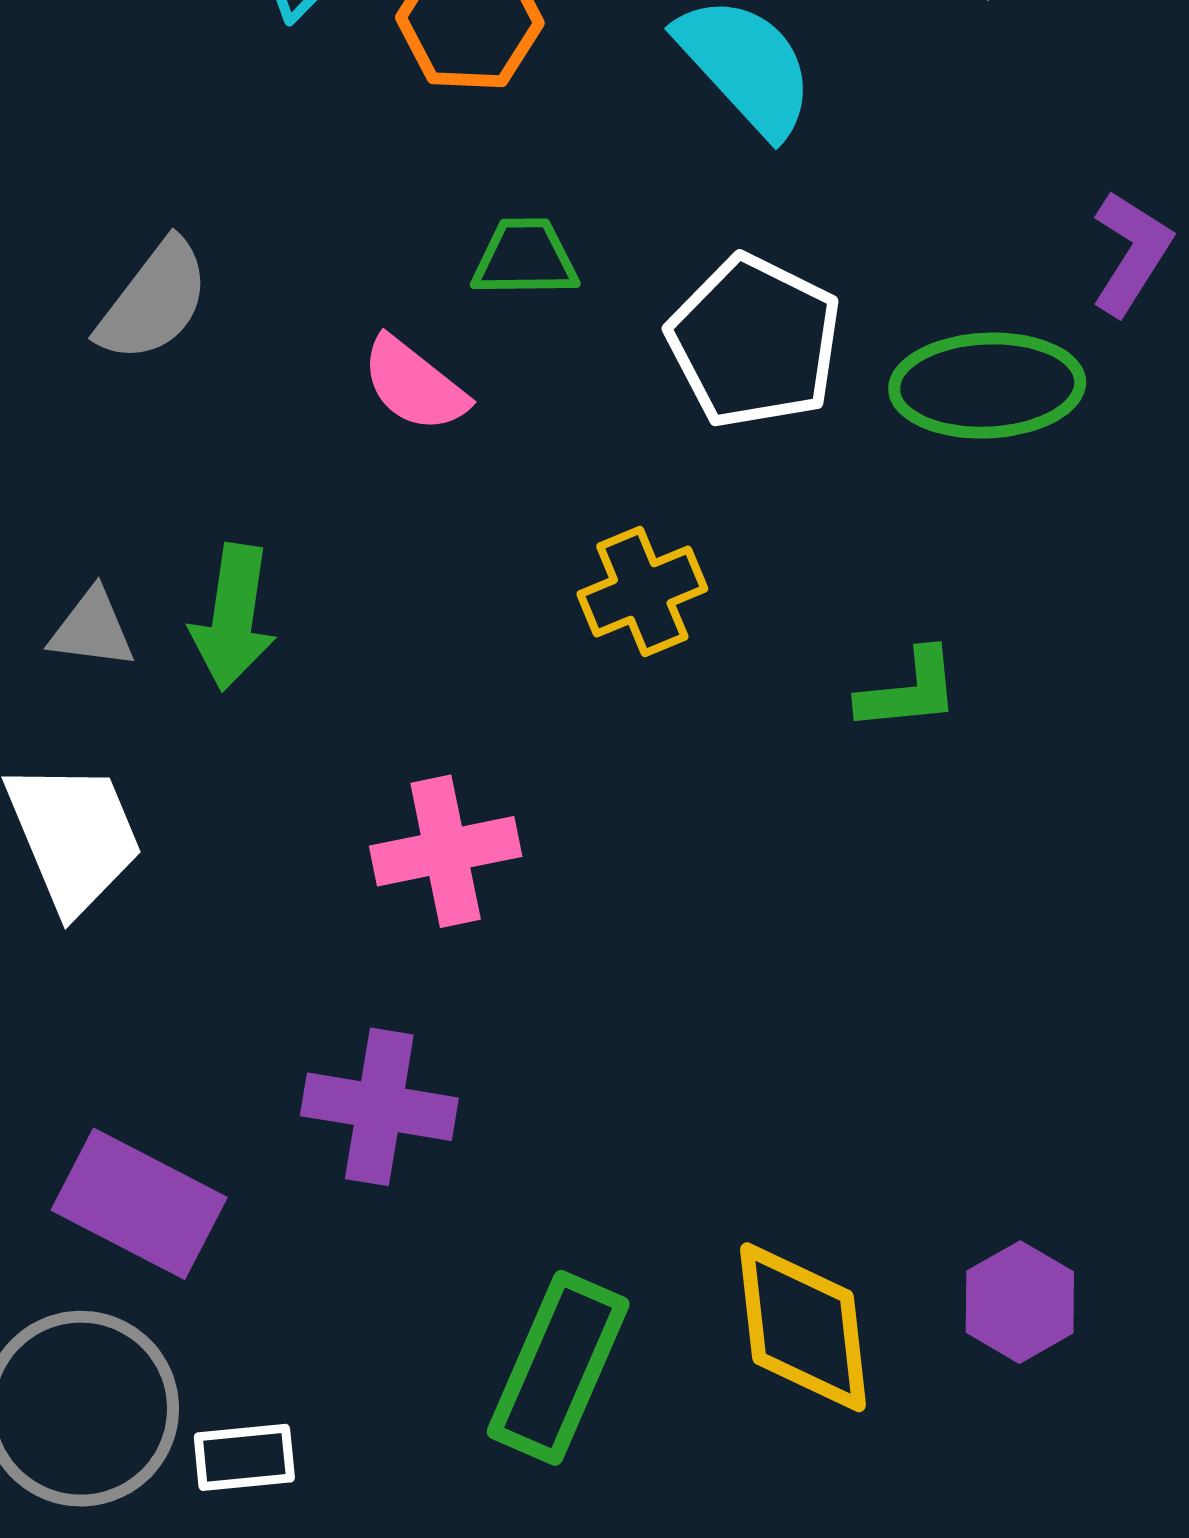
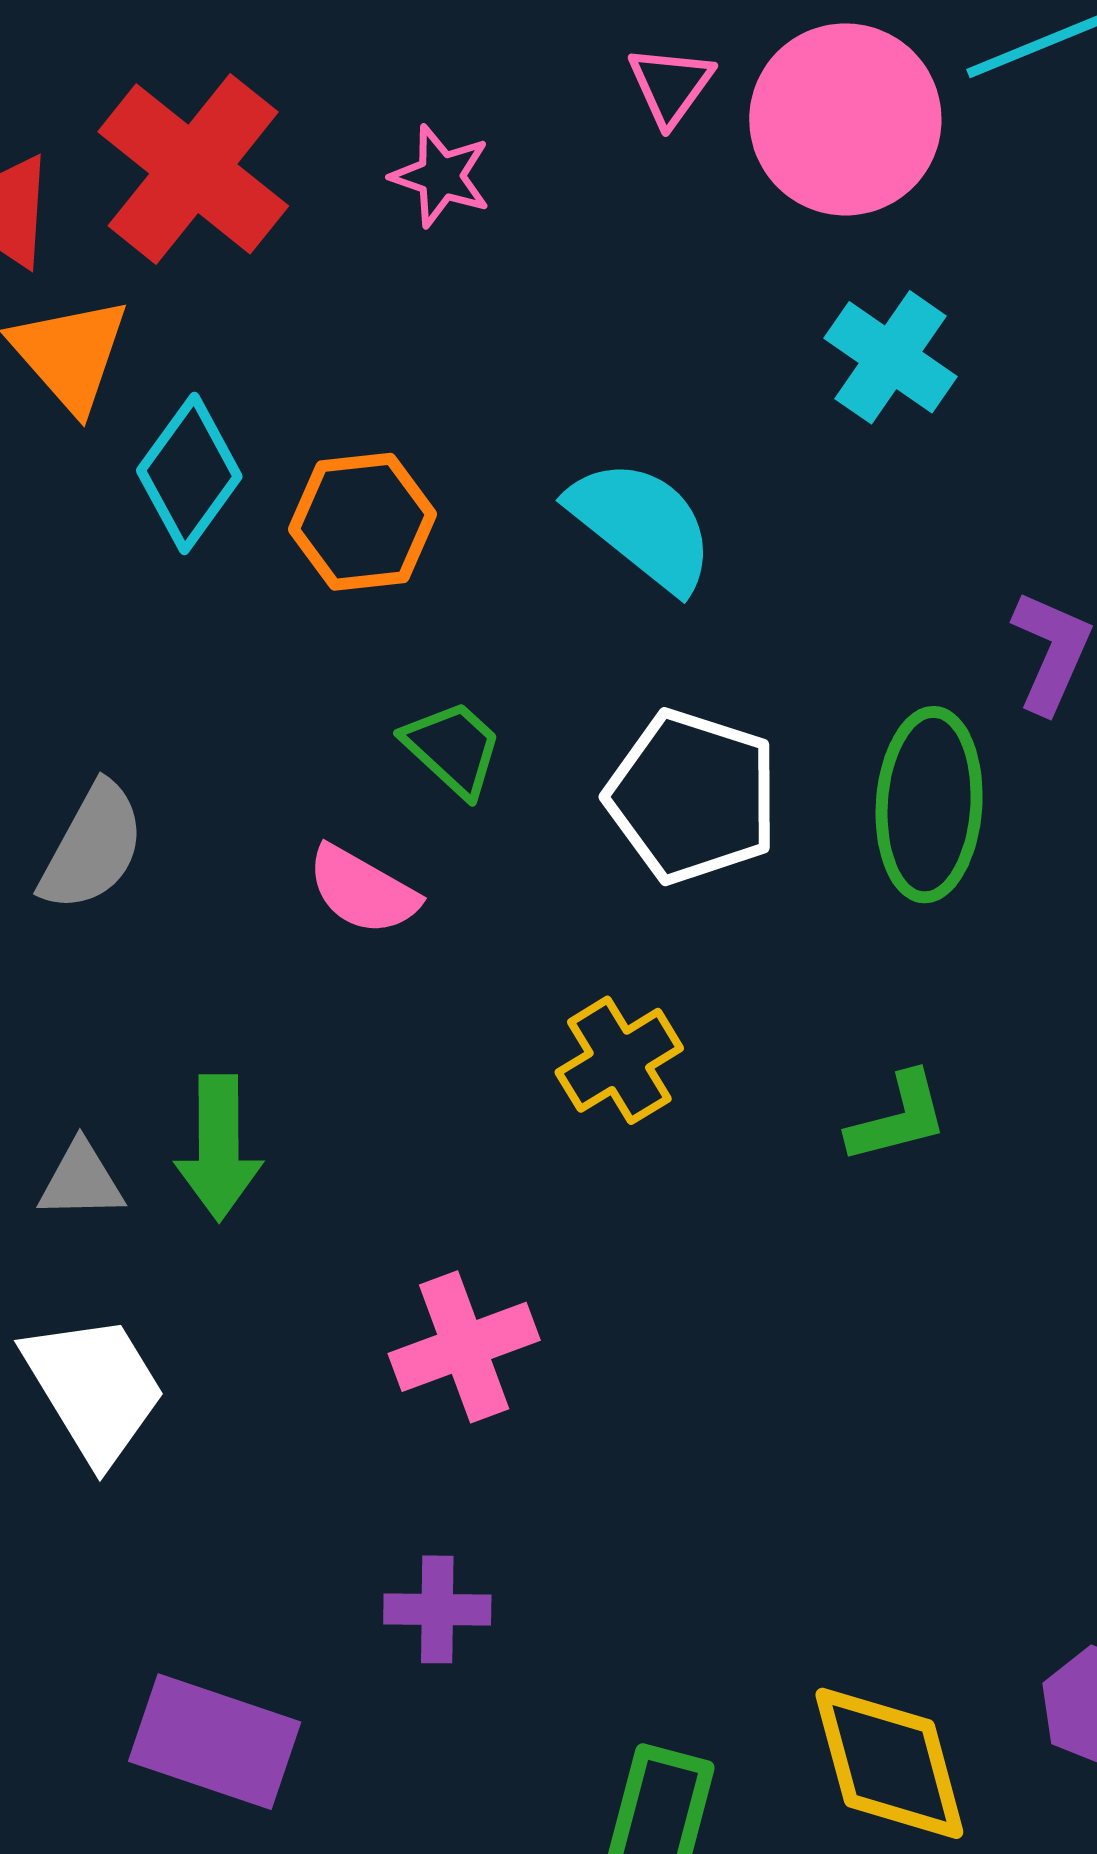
green trapezoid: (525, 258) -> (453, 748), turned 52
green ellipse: (987, 386) -> (929, 805), turned -75
purple cross: (379, 1107) -> (437, 1609), size x0.7

